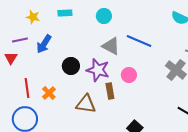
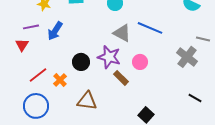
black circle: (71, 66) -> (81, 62), moved
red line: (27, 88) -> (38, 75), turned 60
brown rectangle: (110, 91) -> (121, 78), turned -35
brown triangle: (86, 104) -> (87, 101), moved

